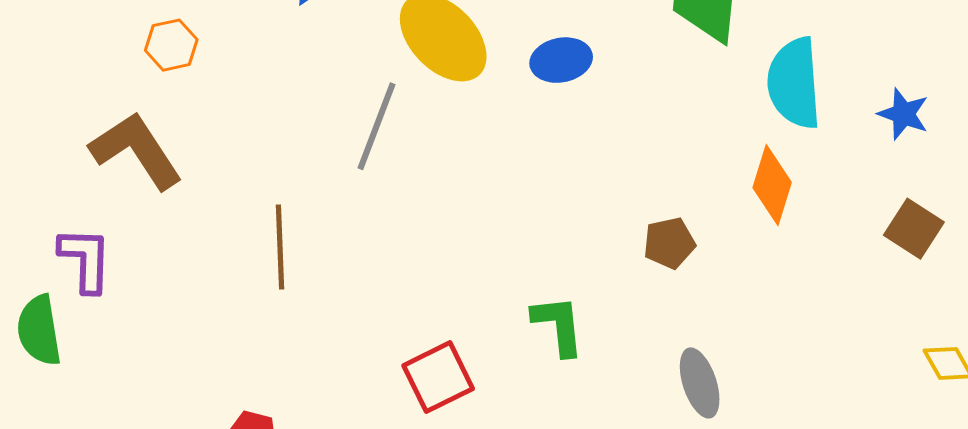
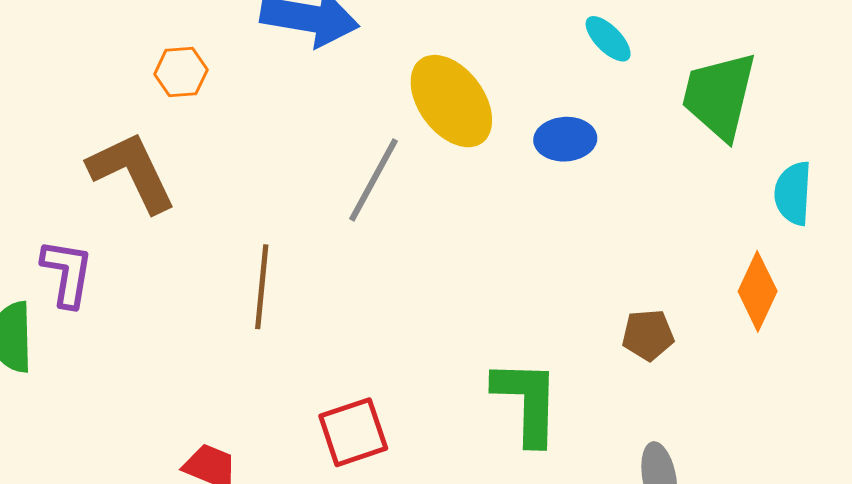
cyan semicircle: (794, 83) -> (793, 193), size x0.7
green L-shape: (558, 325) -> (527, 402), size x1.4
red square: (438, 377) -> (353, 432), moved

